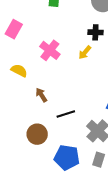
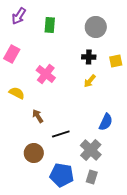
yellow arrow: (85, 52) -> (90, 81), moved

